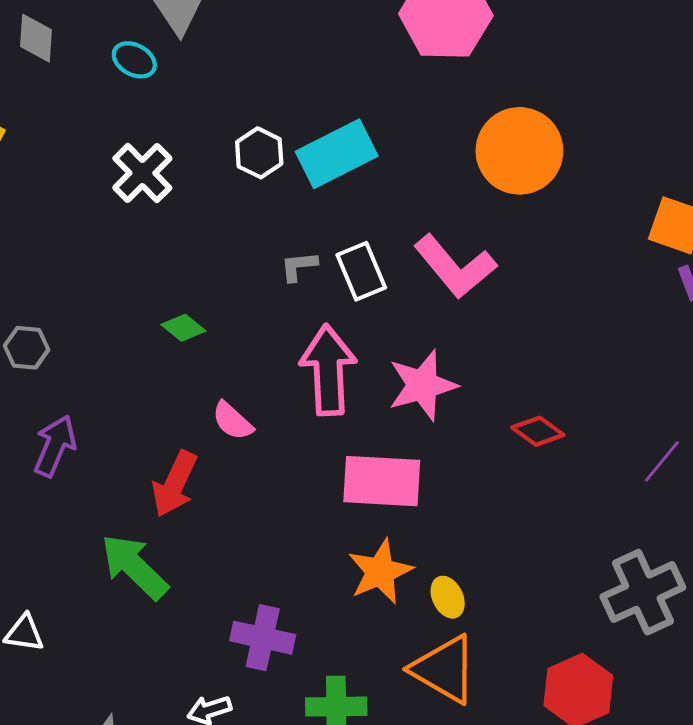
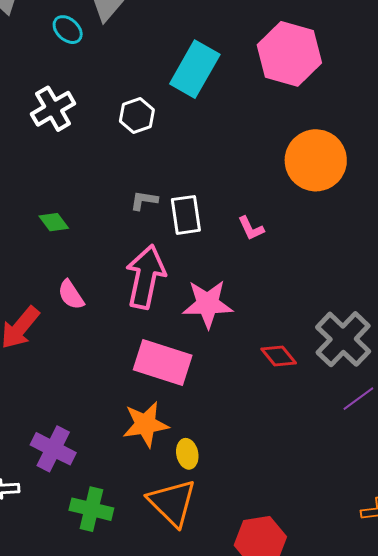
cyan rectangle: (337, 154) -> (195, 69), moved, turned -48
pink L-shape: (455, 267) -> (251, 228), size x0.5
gray cross: (643, 592) -> (343, 339), moved, turned -36

